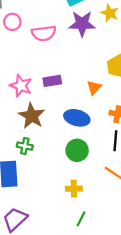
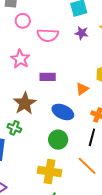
purple star: (82, 24) -> (82, 33), size x0.6
pink star: (21, 86) -> (20, 59), moved
yellow cross: (74, 189) -> (50, 172), size x1.6

